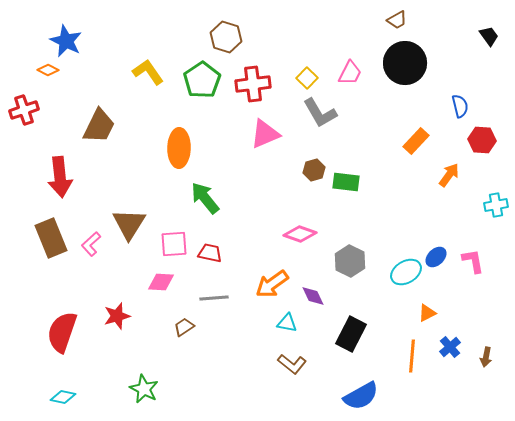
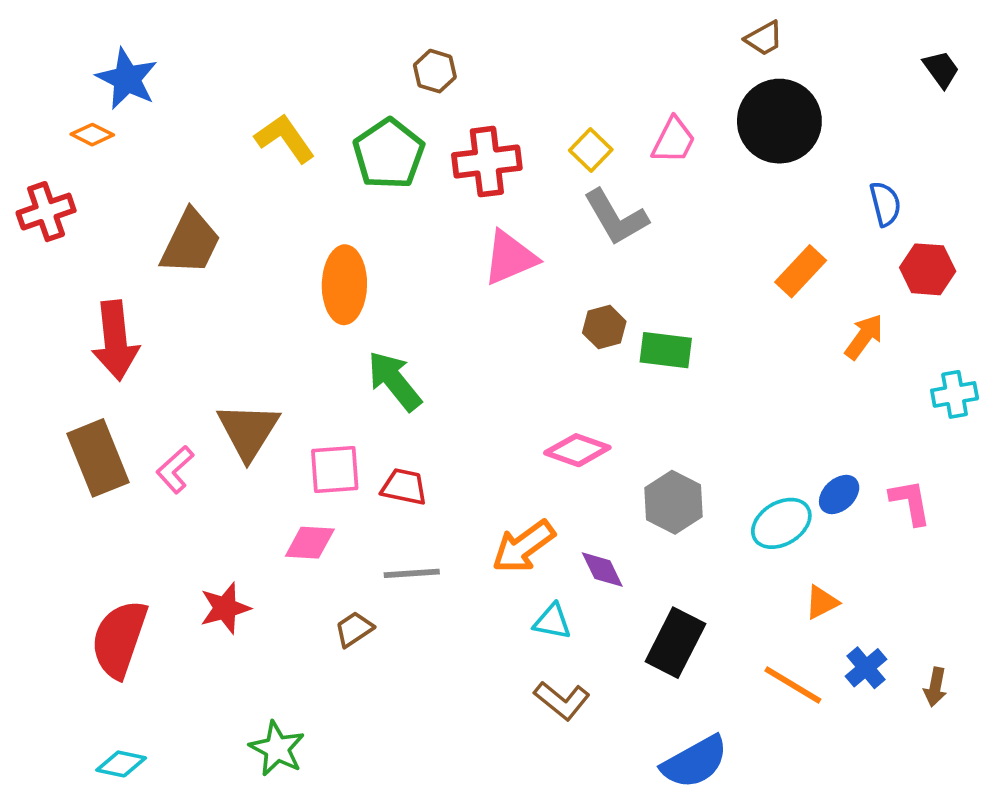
brown hexagon: (226, 37) -> (435, 71), size x0.7
orange line: (412, 356) -> (793, 685), turned -64

